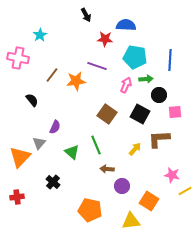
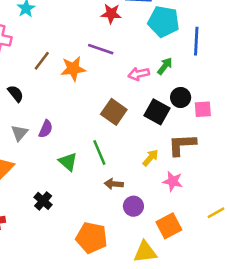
cyan pentagon: (135, 57) -> (164, 22), moved
green arrow: (146, 79) -> (165, 66), turned -48
pink arrow: (126, 85) -> (139, 74), turned -126
black circle: (159, 95) -> (181, 97), moved
gray triangle: (39, 143) -> (19, 133), moved
pink star: (172, 175) -> (173, 181), moved
orange square: (149, 201) -> (169, 226), turned 30

